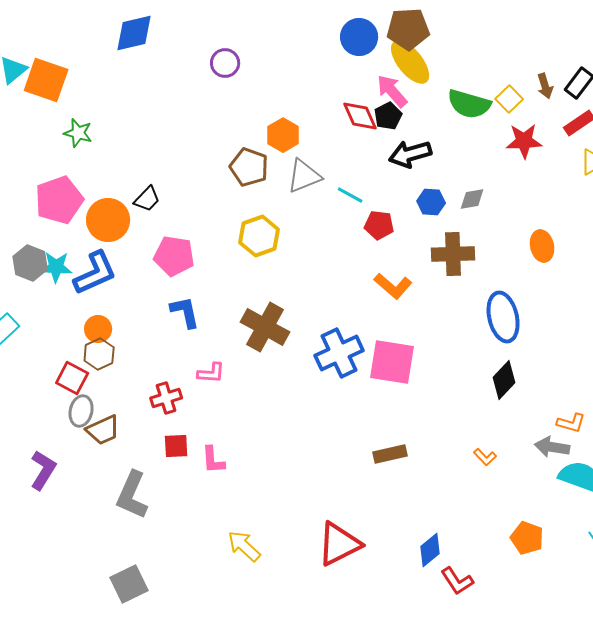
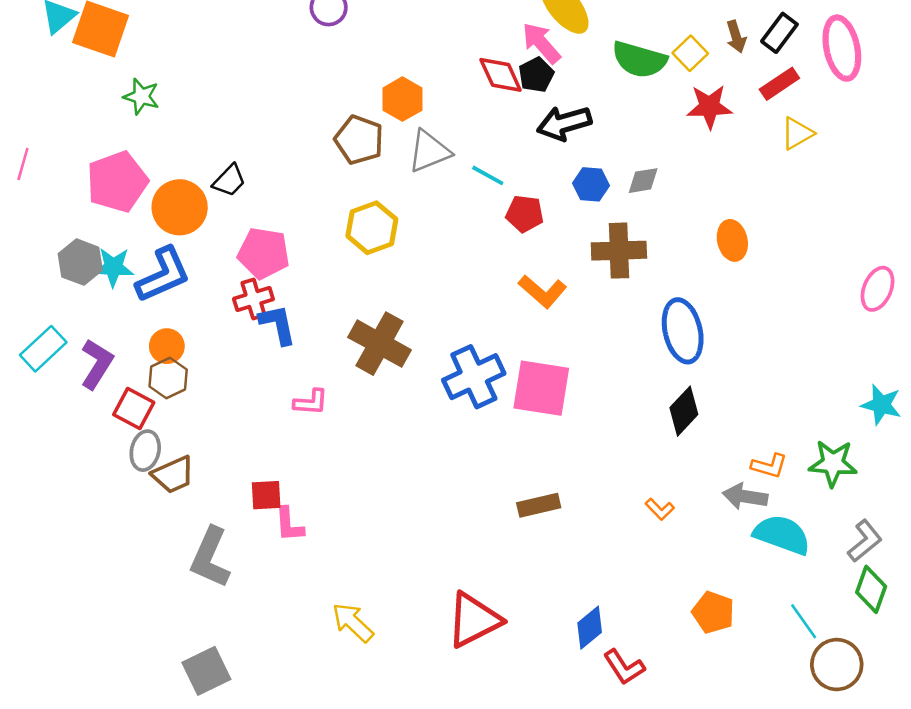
red cross: (166, 398) -> (253, 299), moved
pink L-shape: (213, 460) -> (289, 524), moved
purple L-shape: (43, 470) -> (97, 364), moved

